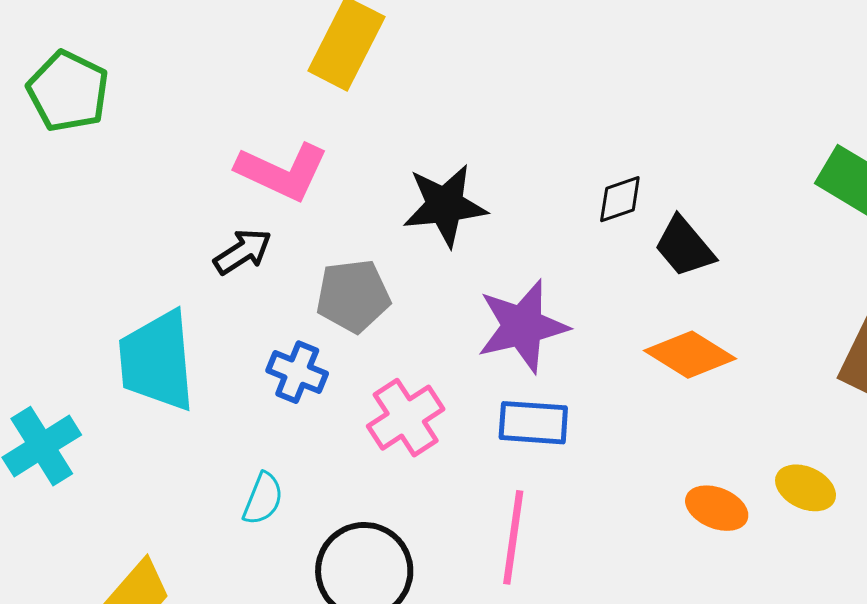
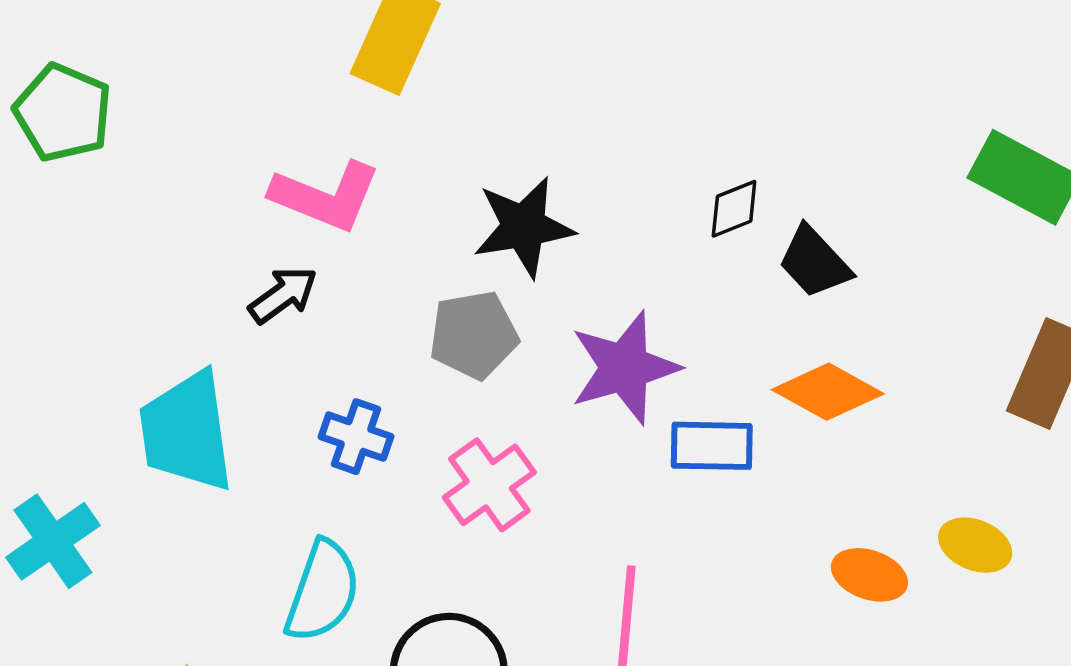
gray pentagon: (353, 296) -> (474, 335), moved
blue rectangle: (533, 423) -> (712, 446), moved
cyan semicircle: (263, 499) -> (322, 591), size x1.6

